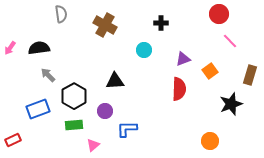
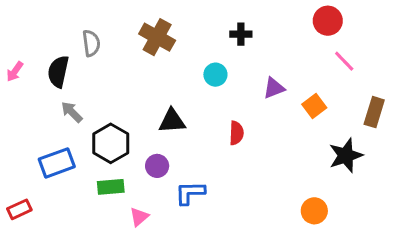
gray semicircle: (61, 14) -> (91, 43), moved
black semicircle: (39, 48) -> (58, 72), turned -70
red semicircle: (179, 89) -> (236, 133), moved, size x0.7

